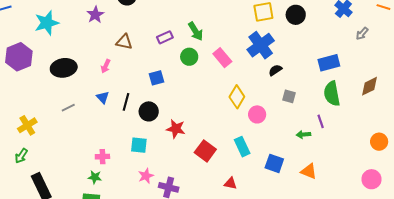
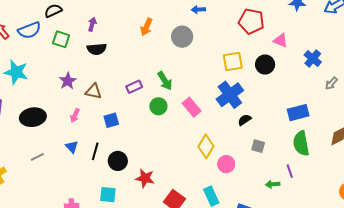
purple star: (95, 15) -> (68, 81), moved
cyan star: (47, 23) -> (16, 72), turned 30
blue square: (157, 78) -> (111, 120), moved

